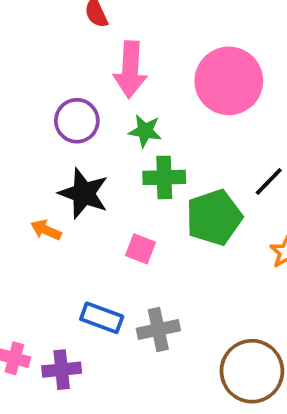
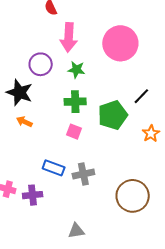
green cross: (164, 177) -> (75, 102), moved
black star: (84, 193) -> (19, 92), moved

